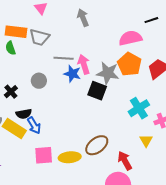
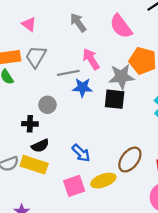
gray trapezoid: (39, 37) -> (36, 57), turned 120
pink semicircle: (130, 38) -> (121, 26), moved, turned -100
pink arrow: (84, 64) -> (91, 59), moved
black cross: (11, 92) -> (30, 124), moved, turned -32
blue arrow: (34, 125) -> (81, 153), moved

